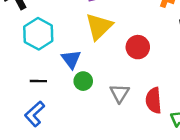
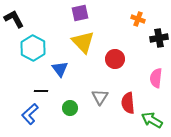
yellow triangle: (99, 26) -> (83, 42), turned -30
black line: (38, 81) -> (41, 91), moved
green circle: (83, 81) -> (70, 108), moved

